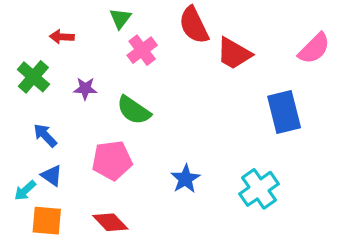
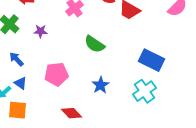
green semicircle: (134, 110) -> (94, 44), moved
blue rectangle: (284, 112) -> (151, 60), moved, turned -50
red diamond: (110, 222) -> (71, 113), moved

